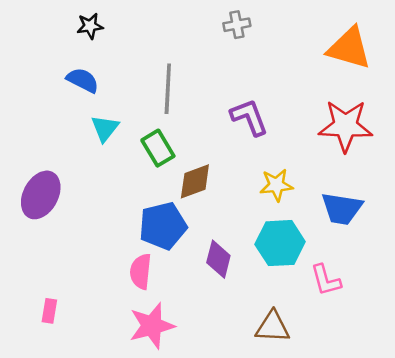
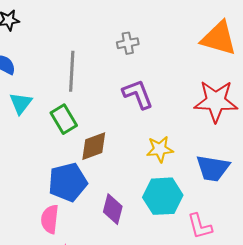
gray cross: (237, 25) -> (128, 43), moved

